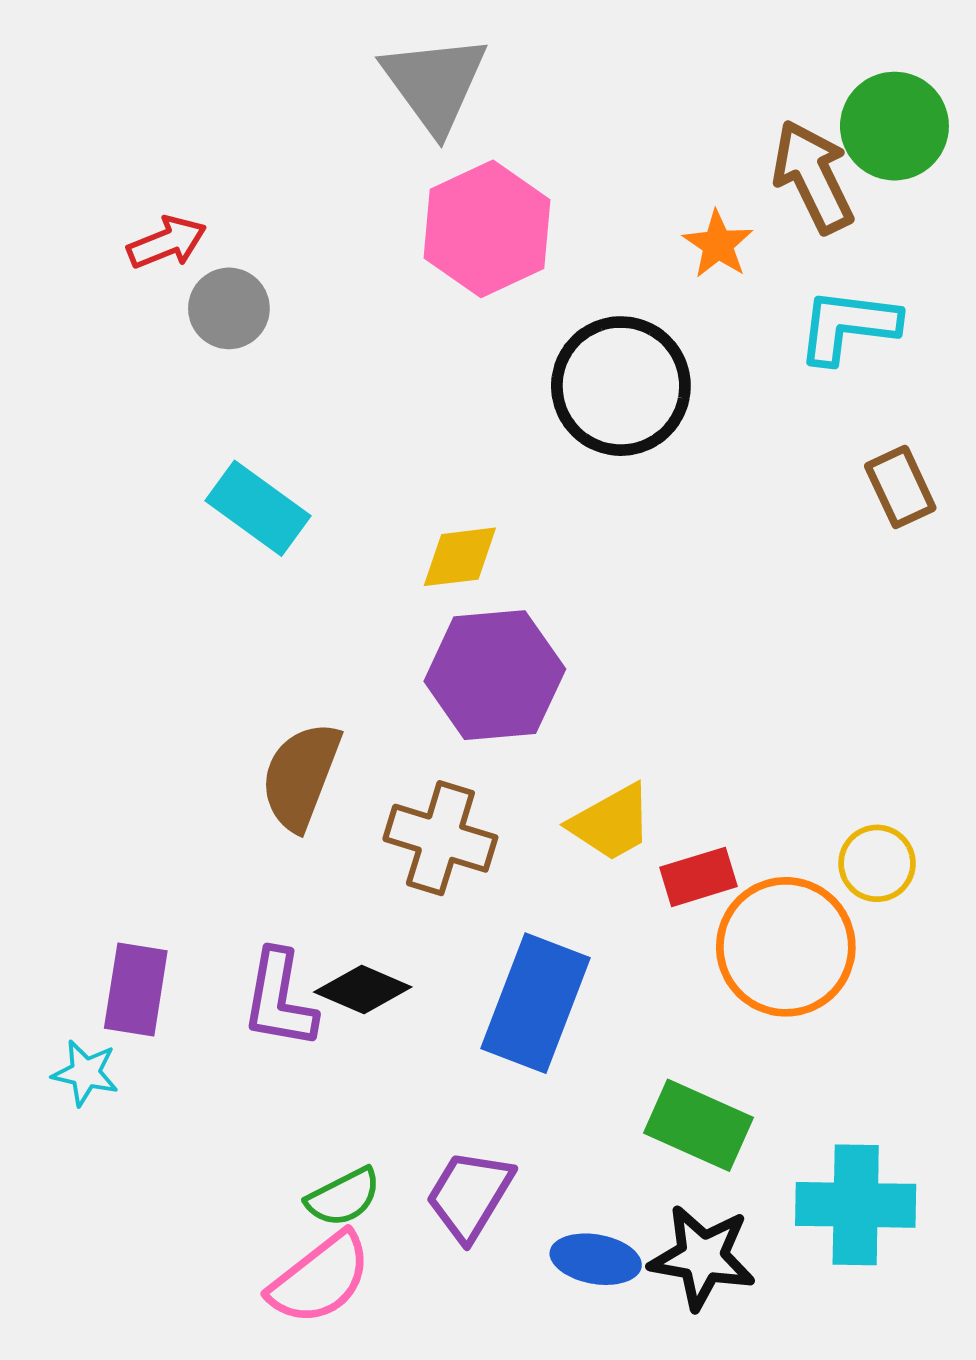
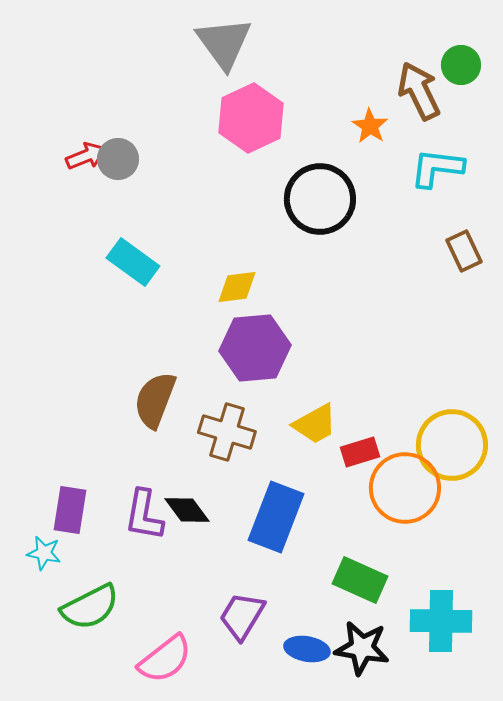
green circle: (894, 126) -> (461, 65), size x0.7
red arrow: (167, 242) -> (86, 156), moved
yellow circle: (877, 863) -> (452, 445), size x1.8
black diamond: (363, 989) -> (187, 510), turned 30
green semicircle: (343, 1197) -> (90, 607), moved, size x1.5

